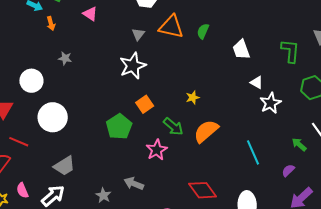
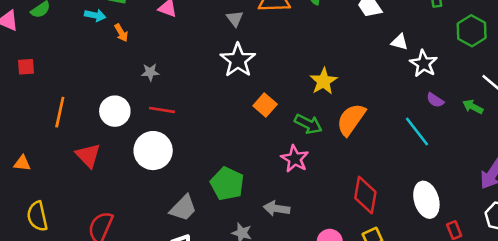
yellow star: (193, 98) -> (323, 81), size x1.5
green pentagon: (119, 127) -> (227, 184), moved
red line: (19, 142) -> (162, 110), moved
purple semicircle: (288, 170) -> (435, 100), moved, turned -88
red diamond: (203, 190) -> (365, 195), turned 60

